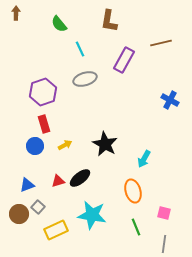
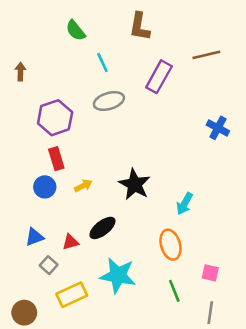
brown arrow: (16, 13) -> (20, 72), moved
red triangle: (58, 181) -> (70, 242), moved
brown circle: (19, 214) -> (24, 313), moved

